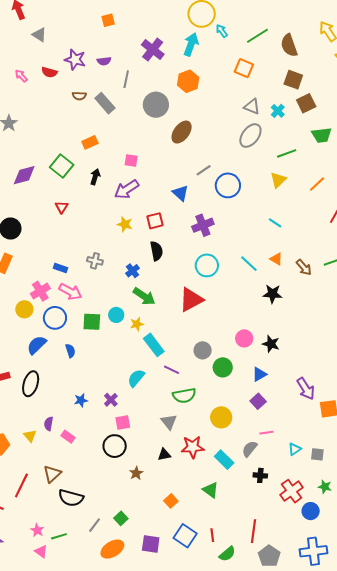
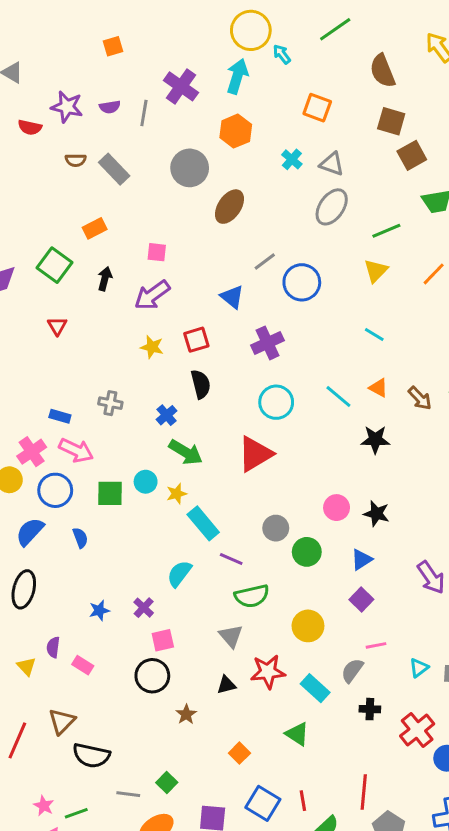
green line: (258, 36) -> (335, 29), moved
gray line: (126, 79) -> (144, 113), moved
cyan cross: (278, 111) -> (292, 159), moved
gray line: (95, 525) -> (128, 794), turned 63

